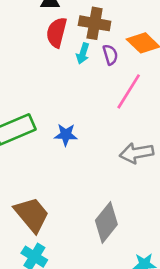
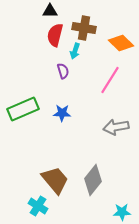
purple semicircle: (110, 55) -> (63, 71), moved
brown trapezoid: (32, 215) -> (55, 180), moved

